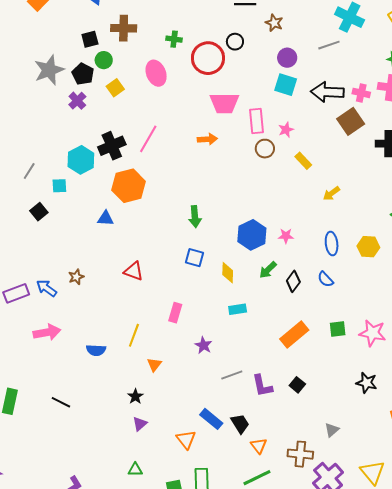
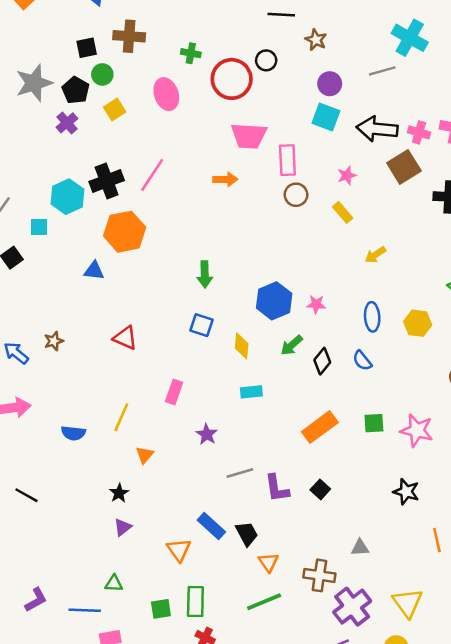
pink star: (286, 130) -> (347, 175), moved
gray triangle: (332, 430) -> (360, 548), turned 35

